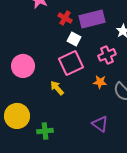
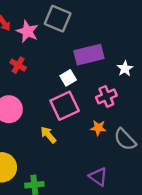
red cross: (65, 18) -> (18, 65), moved
white square: (74, 39) -> (68, 78), turned 32

